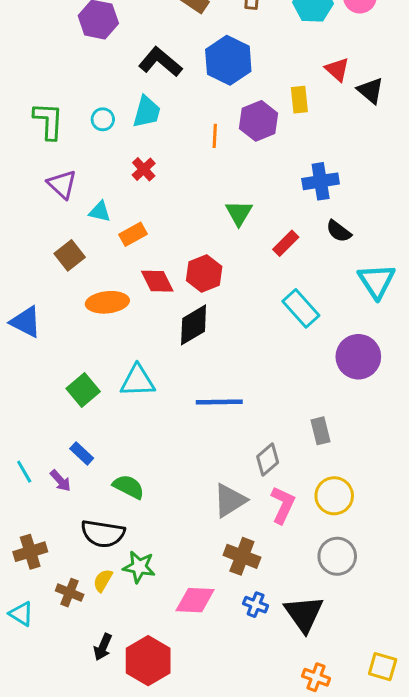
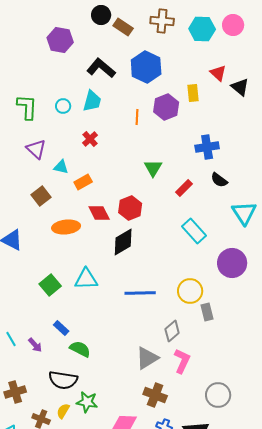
blue rectangle: (82, 453) -> (61, 328), moved
yellow circle: (334, 496) -> (190, 291), moved

